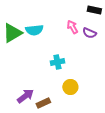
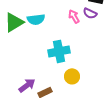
purple semicircle: (89, 33) -> (90, 13), moved
cyan cross: (57, 62) -> (59, 51), size x1.5

